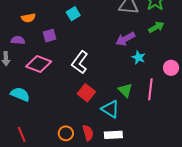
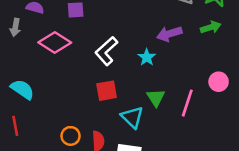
cyan star: (139, 57) -> (147, 57), moved
red square: (86, 93) -> (107, 91), turned 30
cyan semicircle: (20, 94) -> (22, 89), moved

